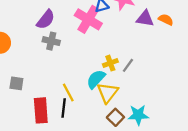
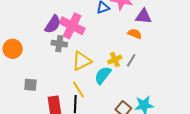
pink cross: (88, 19) -> (72, 26), moved
orange semicircle: (166, 20) -> (135, 34), moved
yellow triangle: (108, 93) -> (82, 61), moved, turned 30

